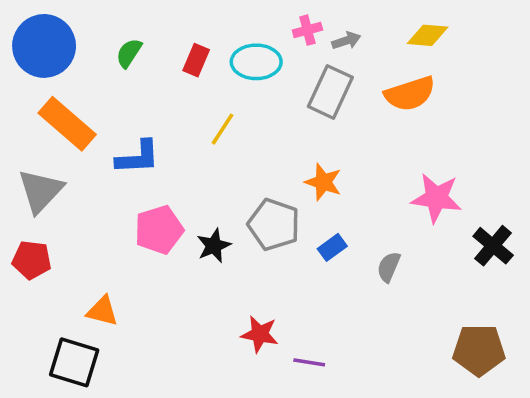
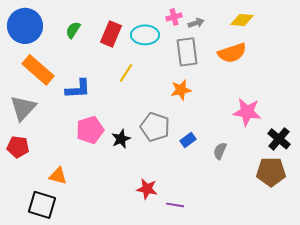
red rectangle: (196, 60) -> (111, 34), size x1.4
gray rectangle: (330, 92) -> (187, 52), turned -32
orange star: (323, 182) -> (181, 90), moved, turned -30
brown pentagon: (479, 350) -> (271, 172), moved

